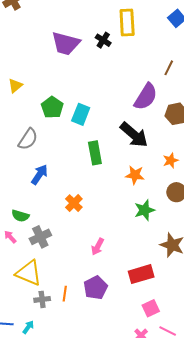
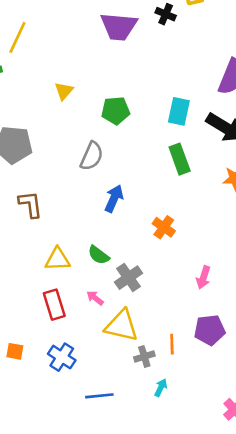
green pentagon: (52, 107) -> (116, 111), turned -30
cyan rectangle: (81, 114) -> (179, 111), moved
green semicircle: (20, 216) -> (99, 255), turned 30
pink arrow: (10, 237) -> (95, 298), moved
purple pentagon: (96, 288) -> (210, 330), turned 30
cyan arrow: (28, 327) -> (161, 388), moved

